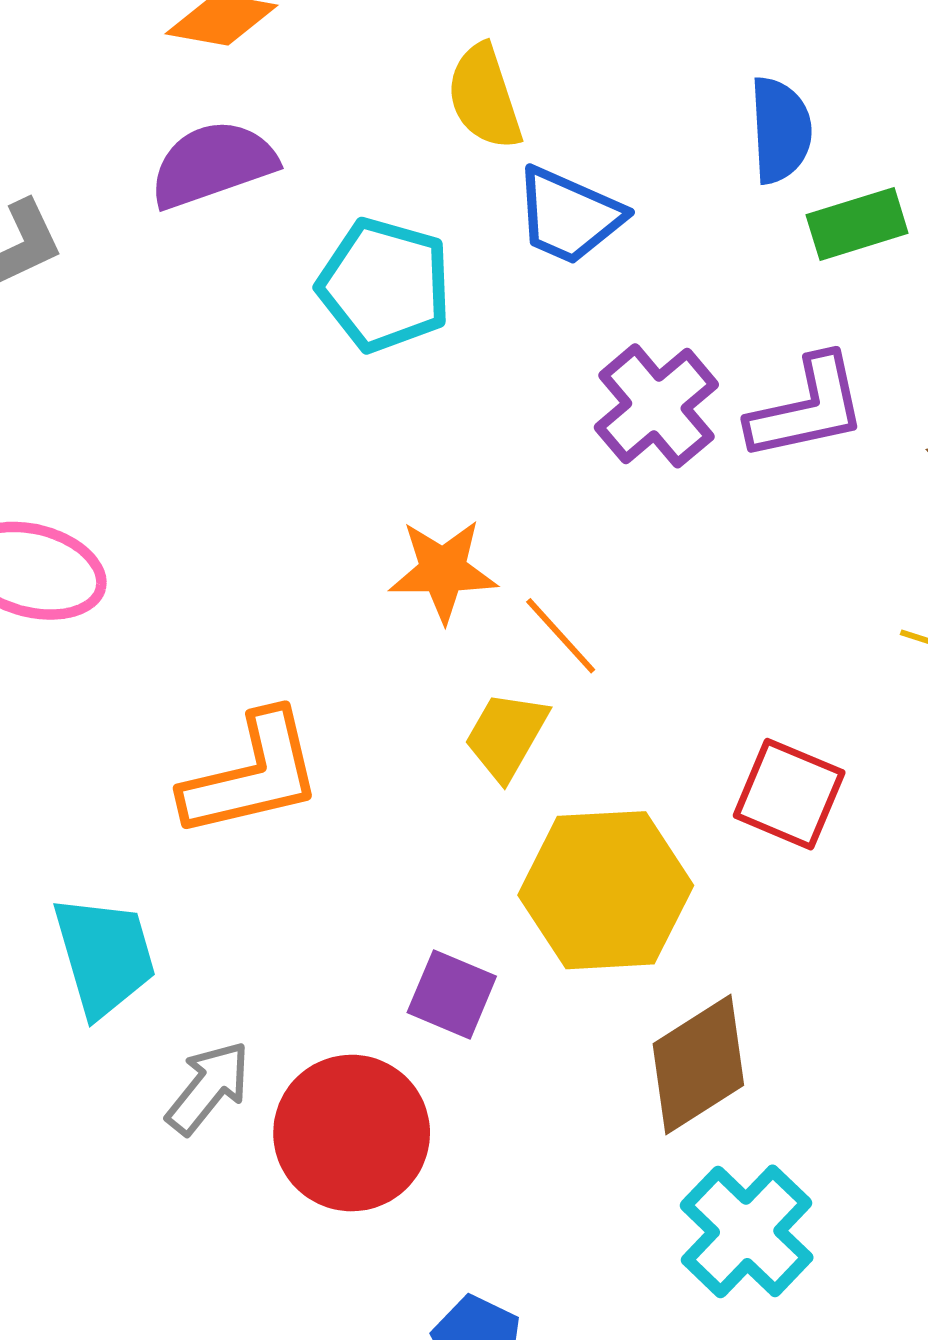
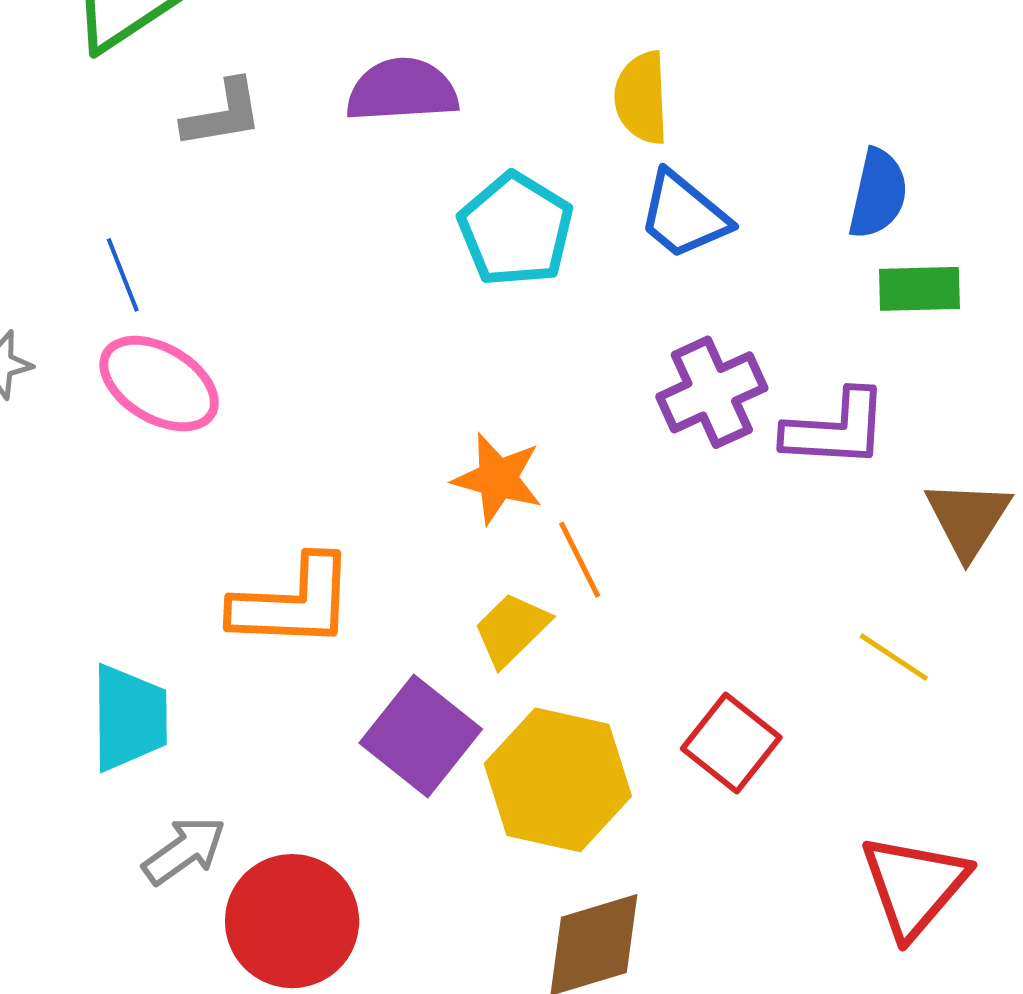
purple square: (452, 994) -> (421, 736), moved, size x1.5

